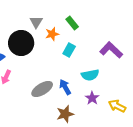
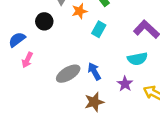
black circle: (21, 43) -> (44, 21), size x0.6
cyan semicircle: (90, 75) -> (137, 59), moved

